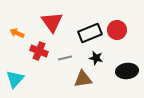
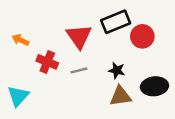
red triangle: (52, 22) -> (79, 36), moved
black rectangle: (90, 33) -> (116, 22), moved
brown triangle: (83, 79) -> (120, 96), moved

